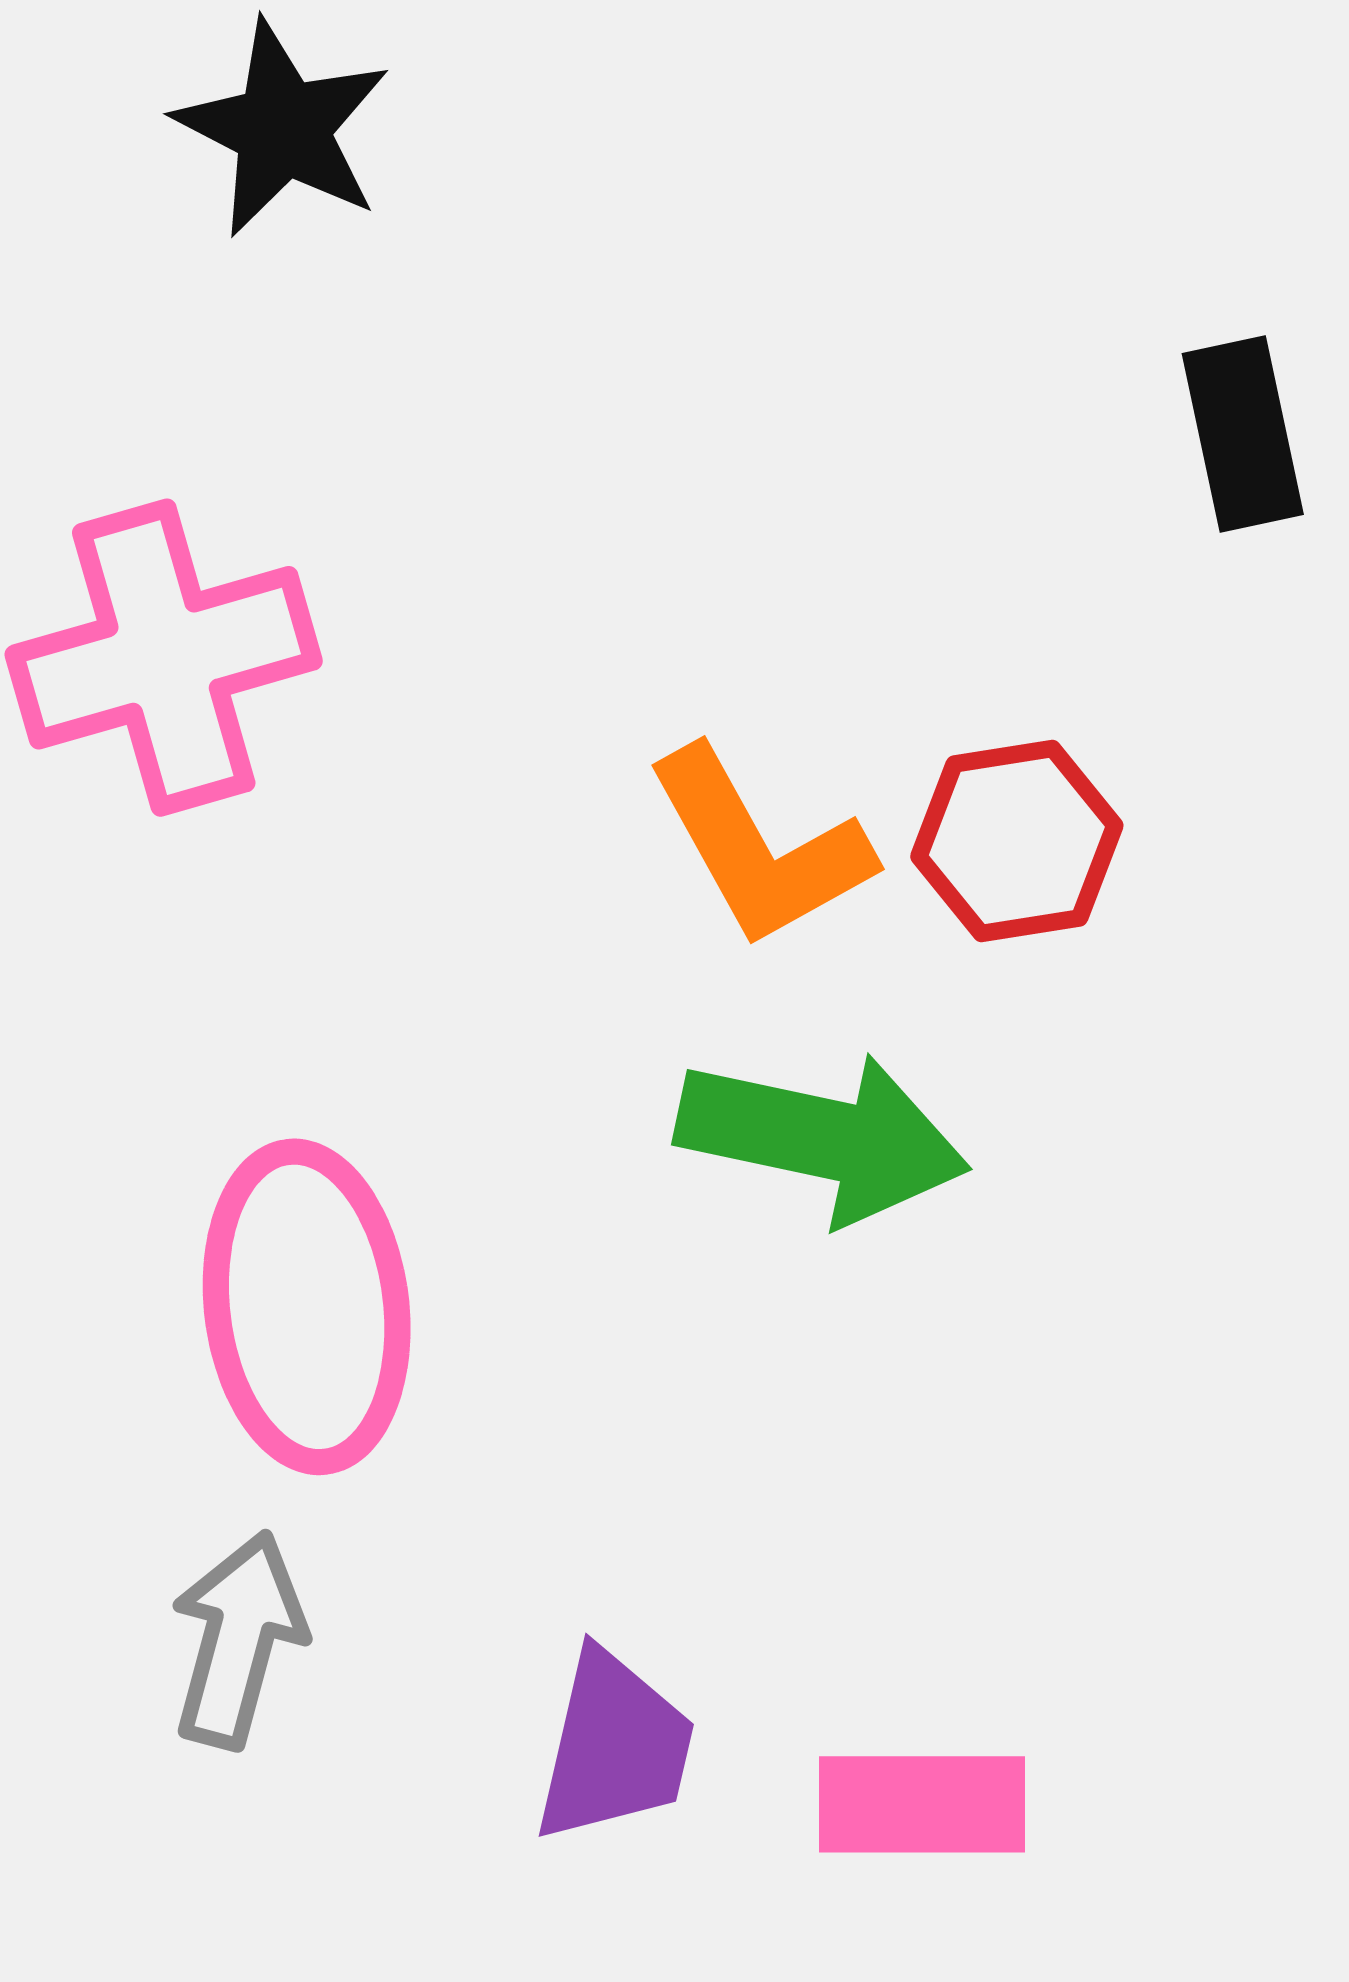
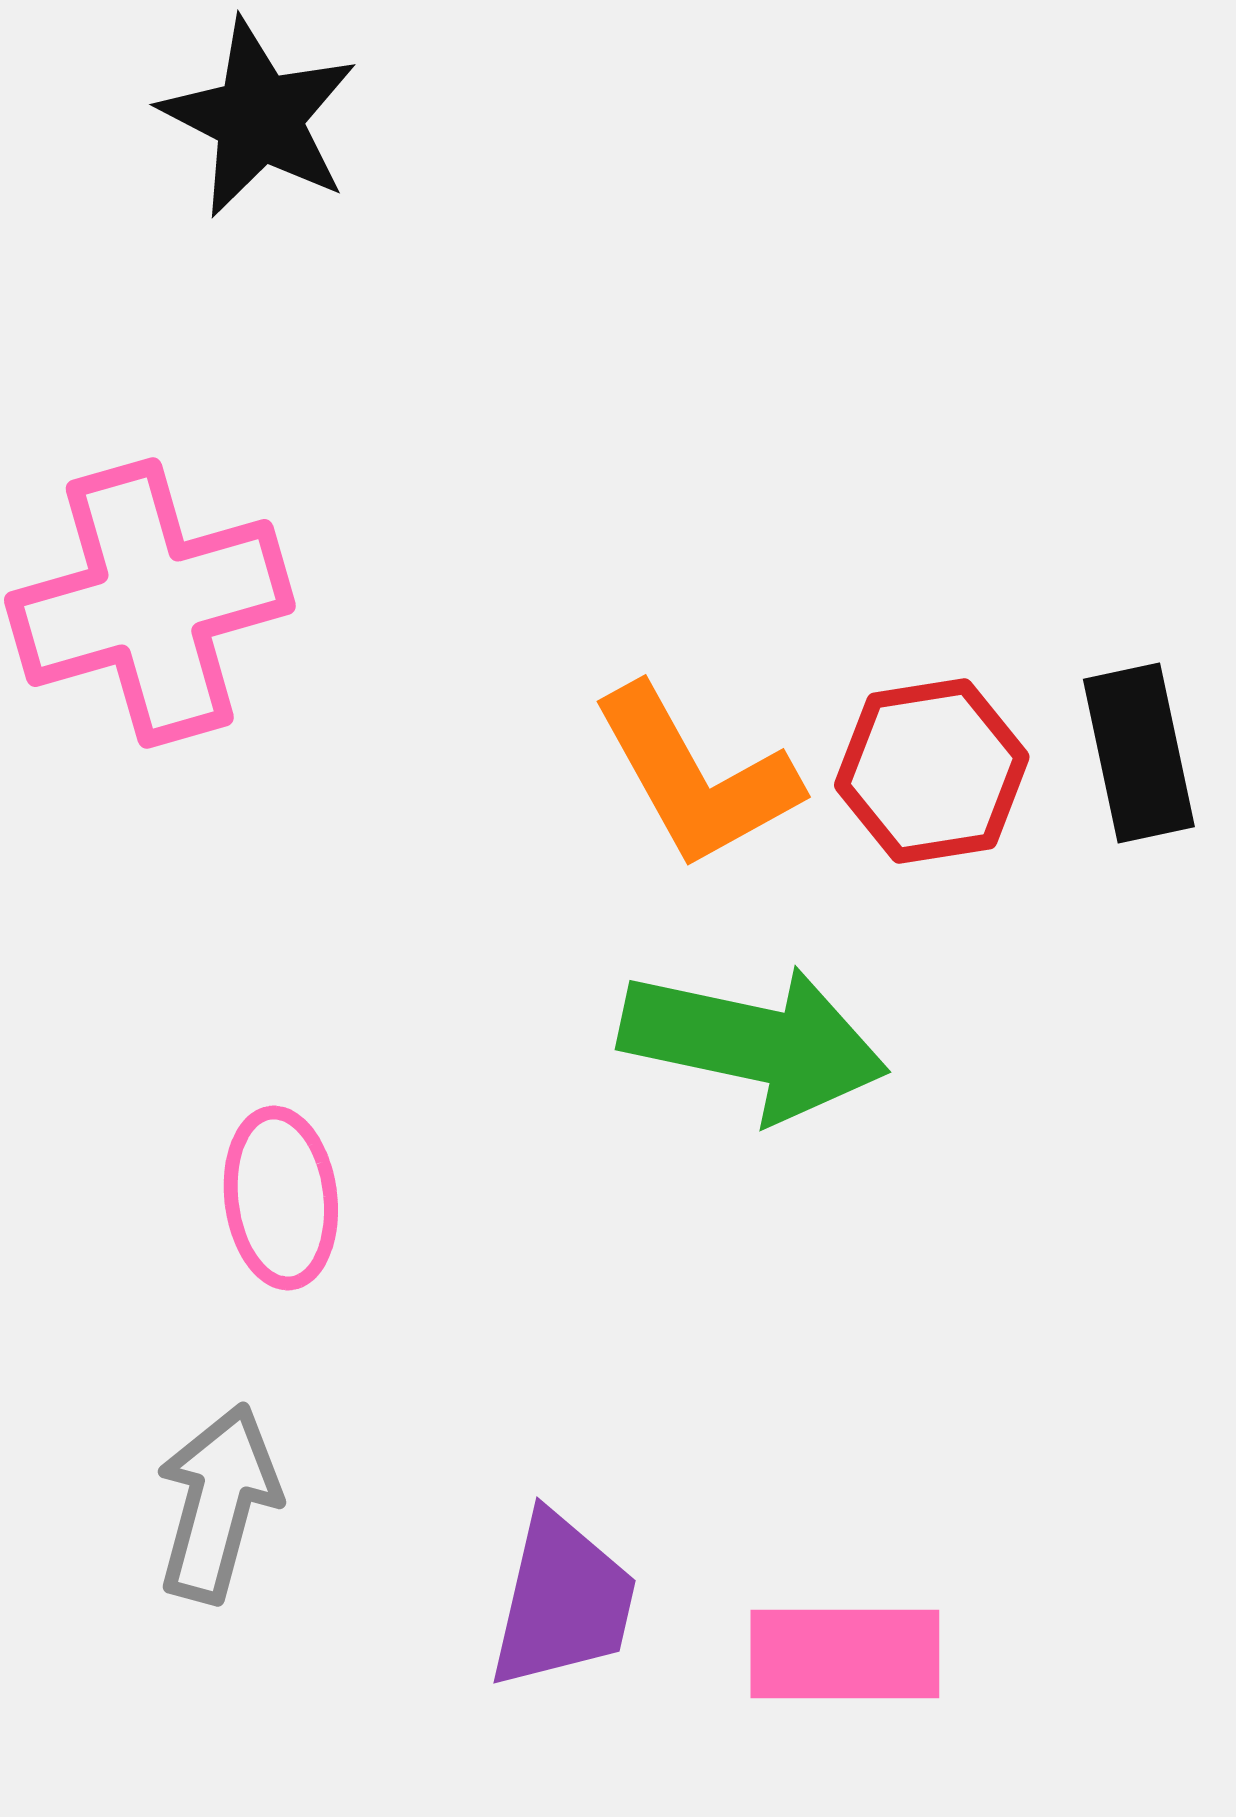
black rectangle: (1243, 434) -> (1139, 753), moved
pink ellipse: (307, 1307) -> (281, 1198), size x0.6

